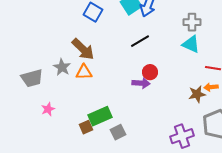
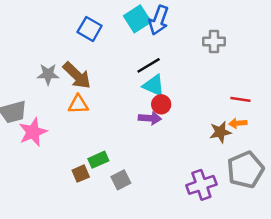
cyan triangle: (191, 44) -> (154, 86), moved
gray star: (62, 67) -> (48, 74), moved, turned -30
pink star: (48, 109) -> (33, 132), moved, size x1.6
green rectangle: (100, 116) -> (98, 160), size x0.7

